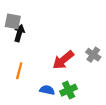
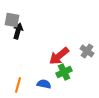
orange line: (19, 71) -> (18, 85), moved
green cross: (69, 90) -> (64, 72), moved

